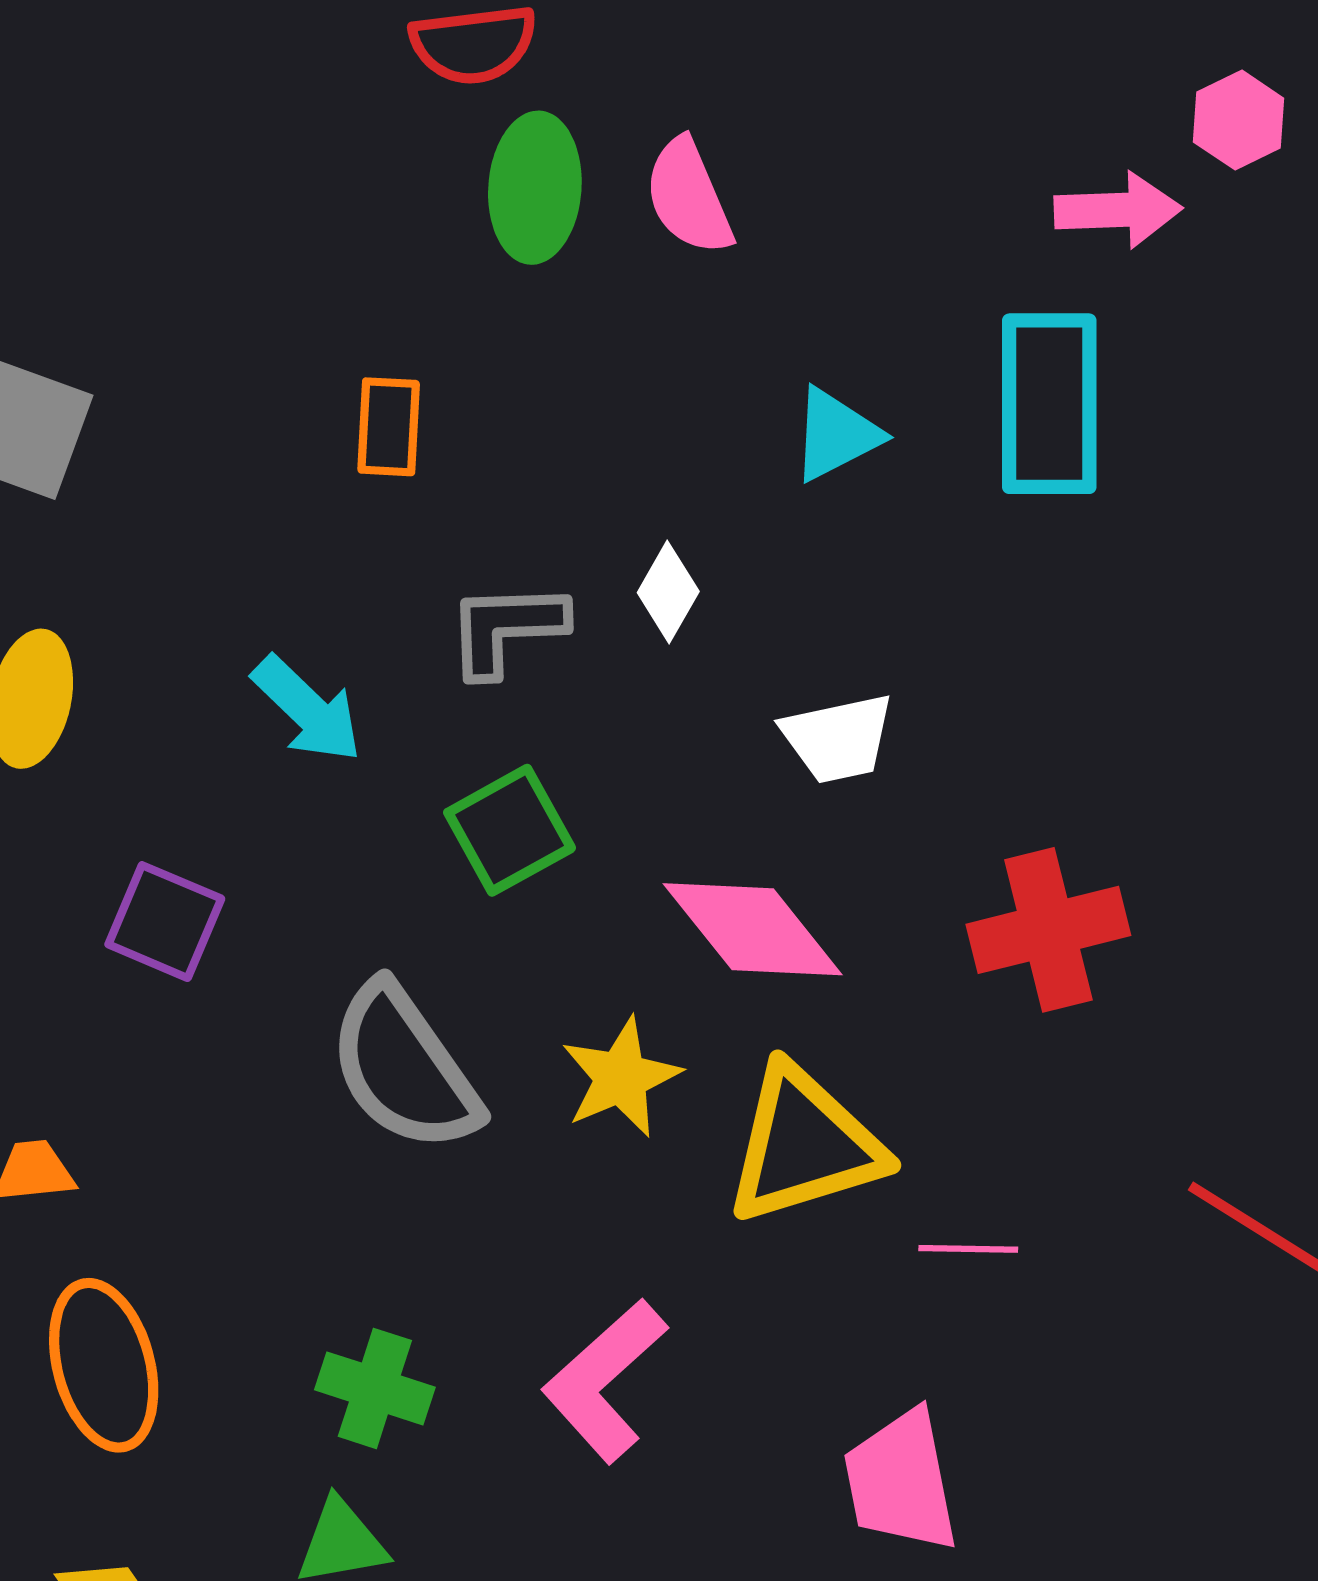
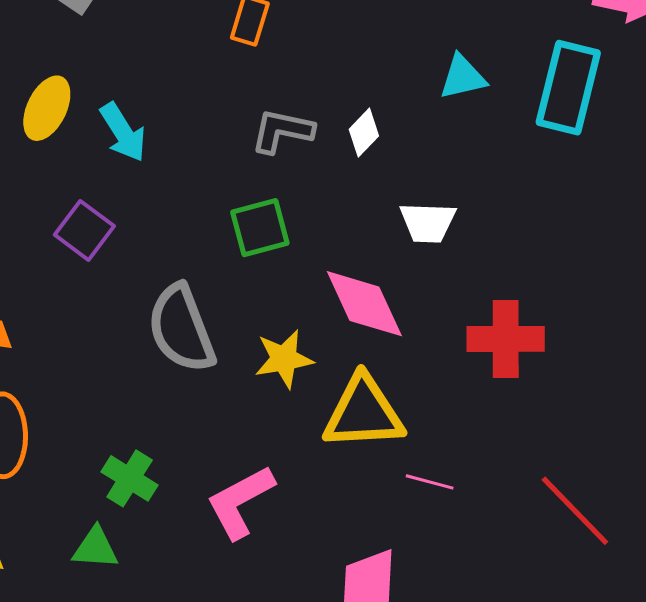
cyan arrow: (307, 709) -> (123, 132), moved

